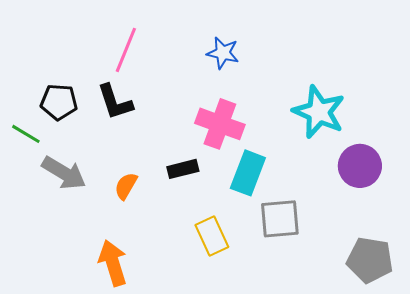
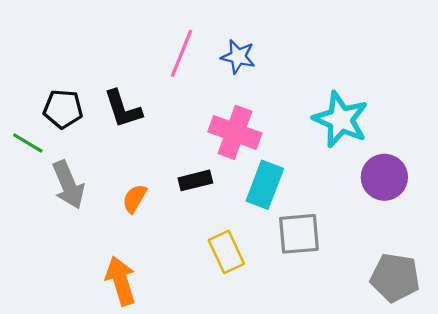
pink line: (126, 50) -> (182, 53), moved
gray arrow: (64, 173) -> (68, 185), turned 36

